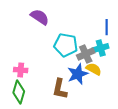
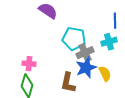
gray cross: (86, 54) -> (85, 53), moved
yellow semicircle: (94, 69) -> (105, 74), moved, turned 35

